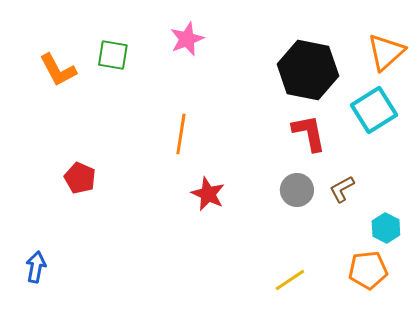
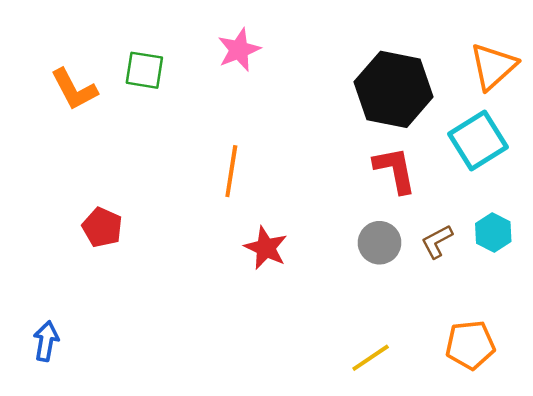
cyan hexagon: (386, 228) -> (493, 233), moved

